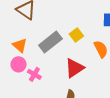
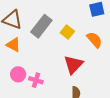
gray rectangle: (50, 42) -> (41, 26), moved
orange triangle: (20, 45) -> (13, 45), moved

